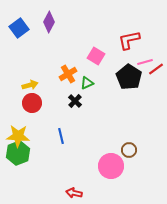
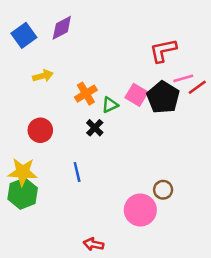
purple diamond: (49, 22) -> (62, 28), turned 35
pink square: (96, 56) -> (137, 95), moved
yellow arrow: (30, 85) -> (43, 76), moved

